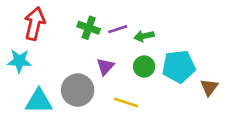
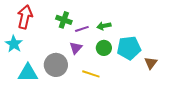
purple line: (118, 29) -> (82, 29), moved
cyan star: (19, 61) -> (14, 44), turned 30

